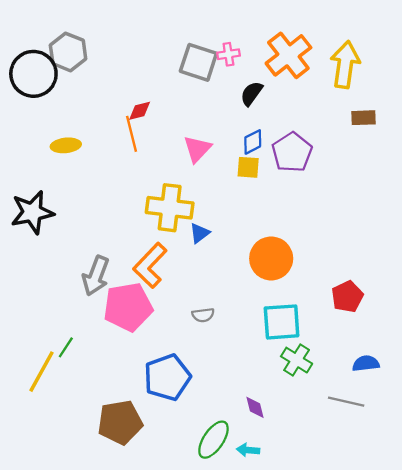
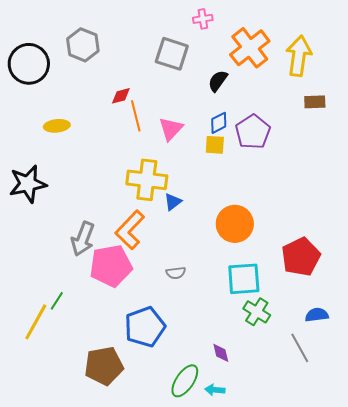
gray hexagon: (68, 52) -> (83, 45), moved
pink cross: (228, 54) -> (203, 19), moved
orange line: (132, 134) -> (136, 116), moved
red pentagon: (347, 297) -> (301, 257), size x1.4
gray line: (346, 402) -> (300, 348), turned 48

